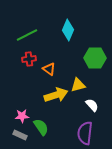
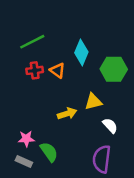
cyan diamond: (68, 30) -> (81, 52), moved
orange triangle: (49, 69) -> (57, 70), moved
yellow arrow: (56, 95) -> (67, 114), size x0.7

